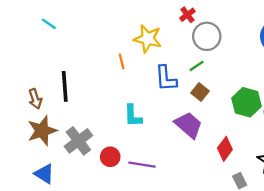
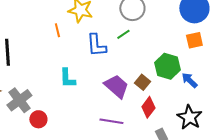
brown square: (200, 92) -> (142, 82), moved
red circle: (110, 157) -> (38, 119), moved
purple line: (142, 165) -> (111, 121), moved

